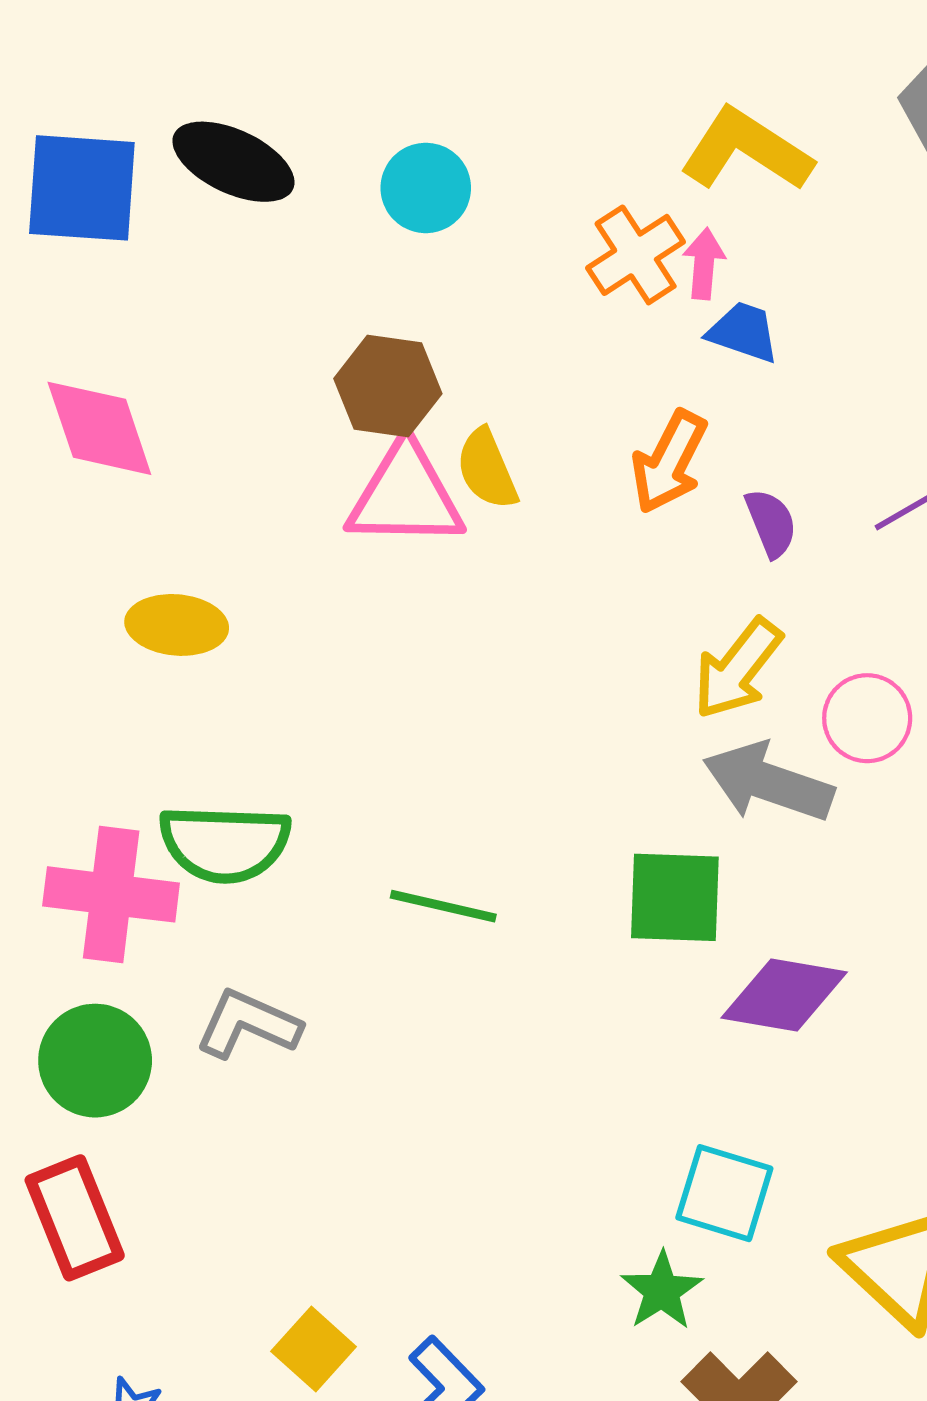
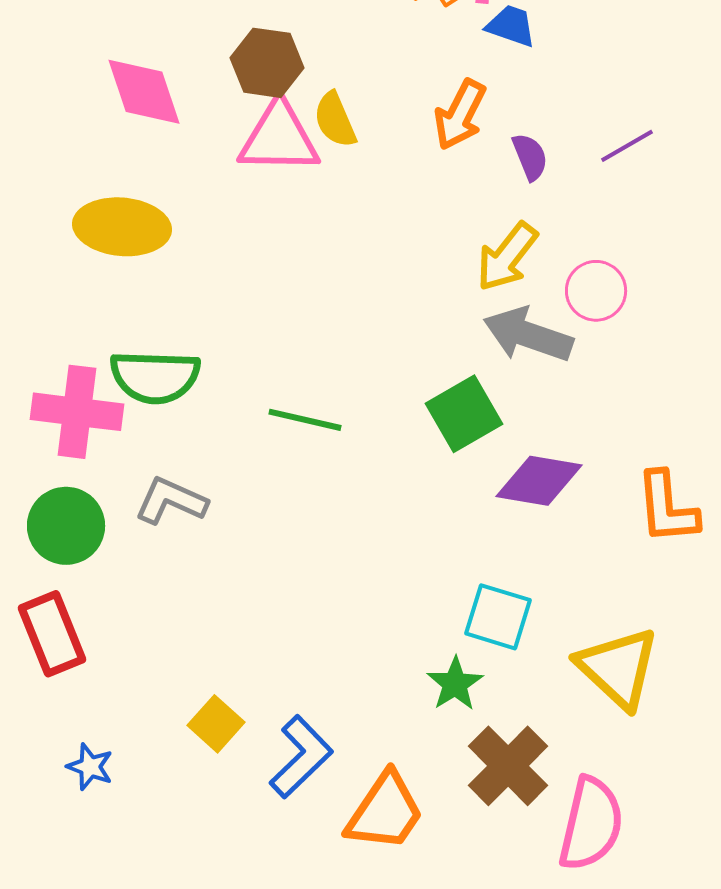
pink diamond: (99, 428) -> (144, 92), moved
yellow ellipse: (177, 625) -> (122, 227), size x1.4
green square: (675, 897) -> (464, 414), turned -32

